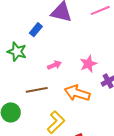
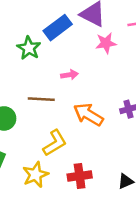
blue rectangle: (36, 30) -> (58, 28), size x1.6
pink star: (88, 64) -> (106, 43), moved

